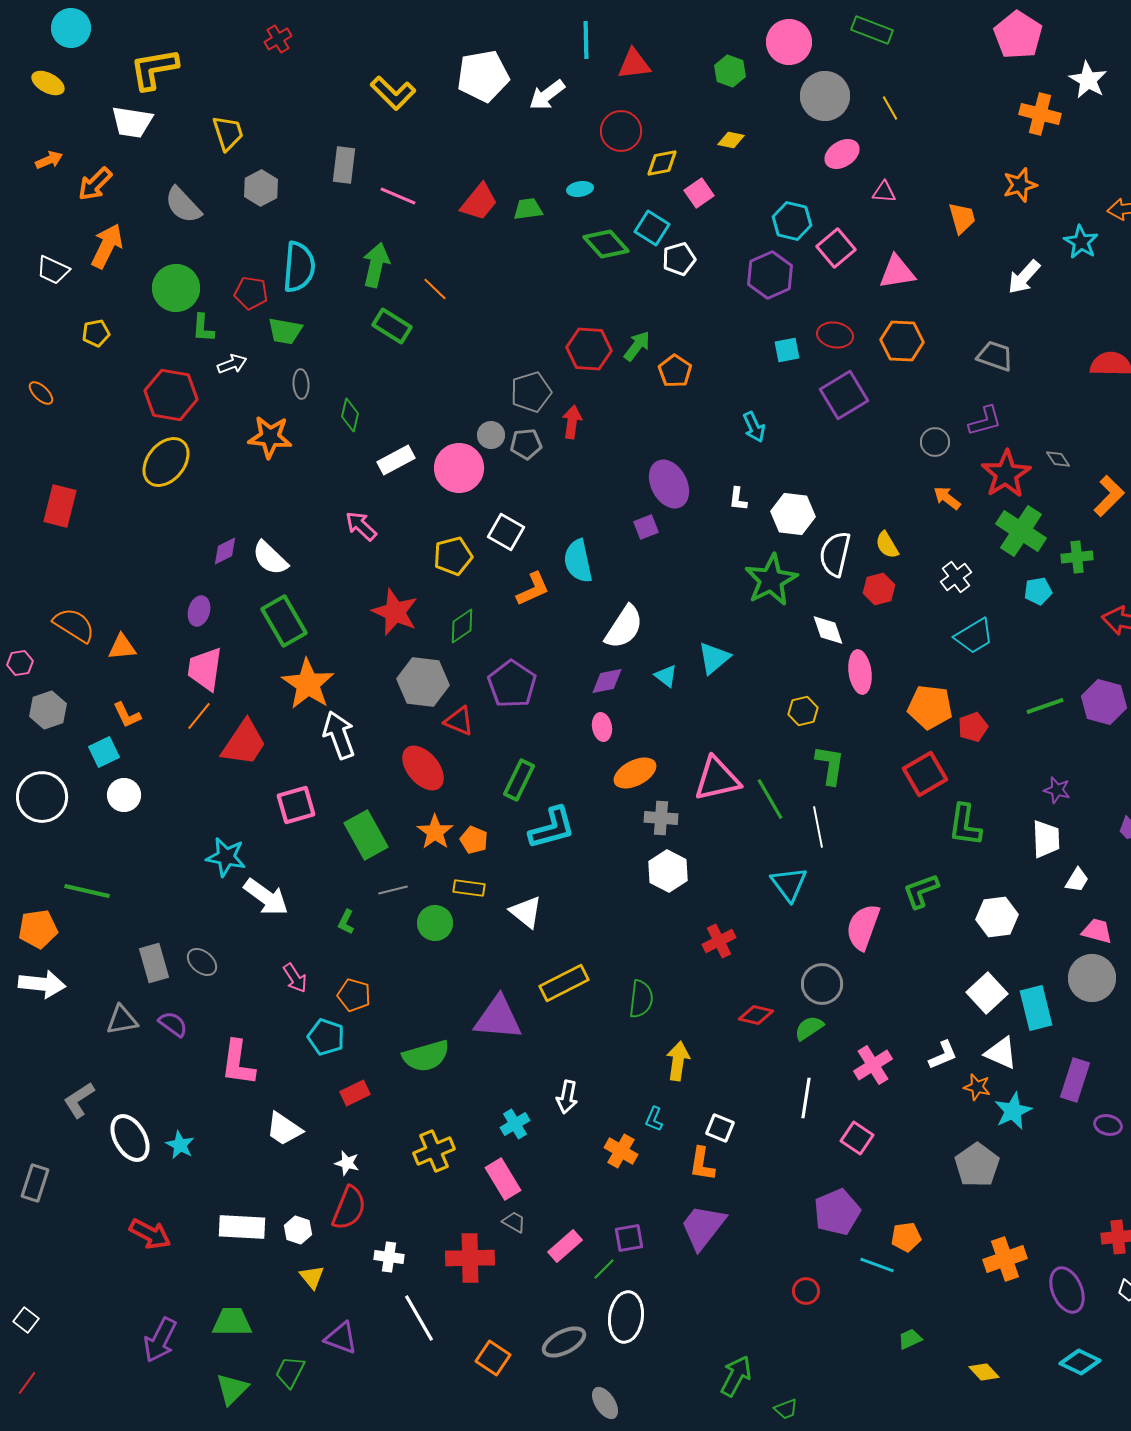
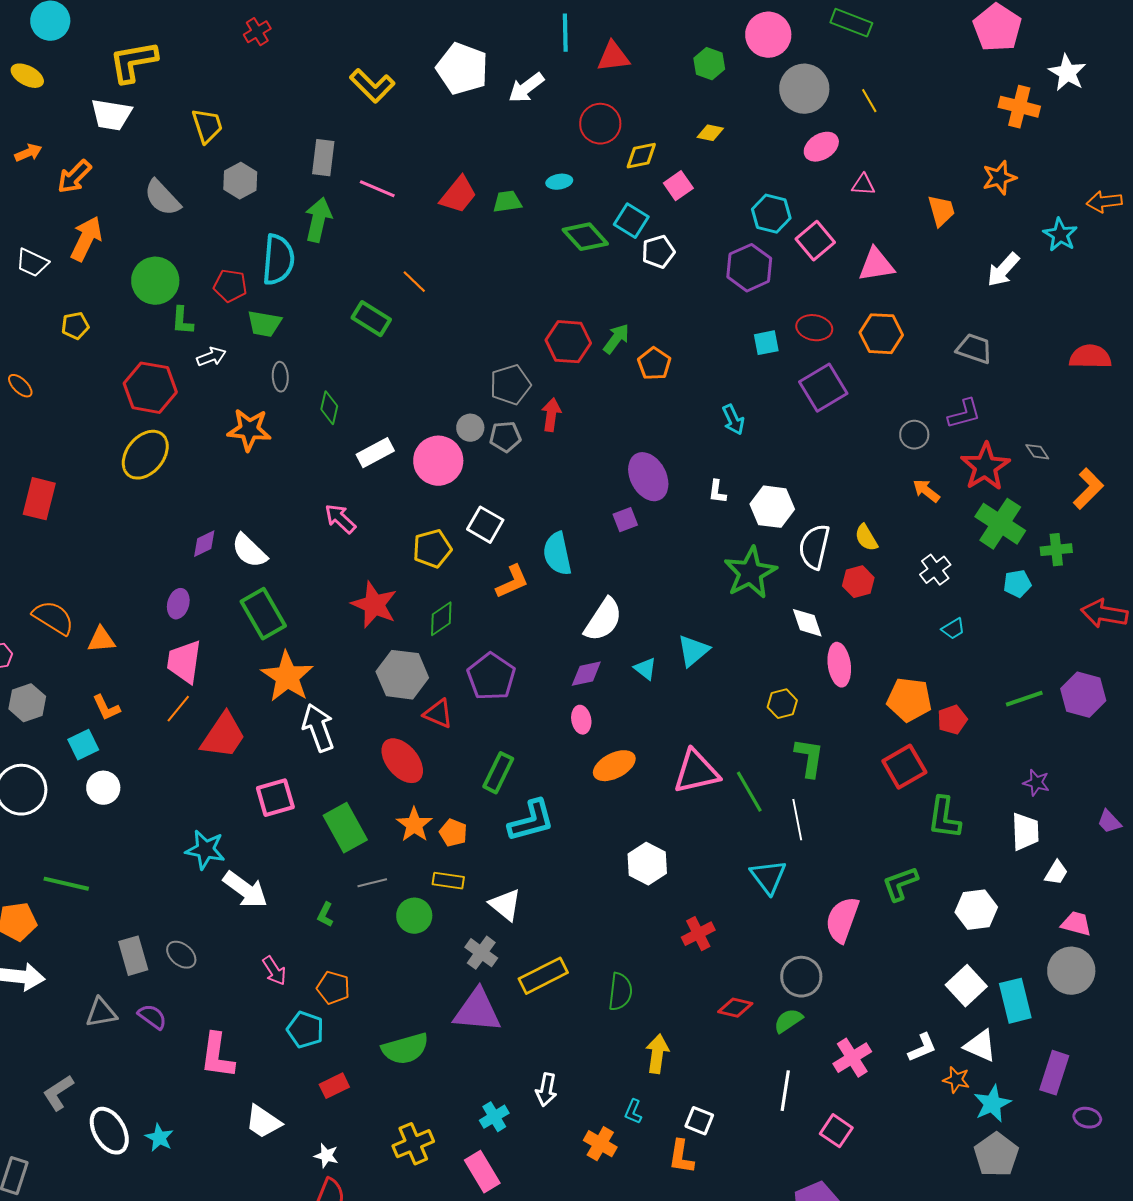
white pentagon: (483, 76) -> (462, 69), turned 30
green arrow: (376, 265) -> (318, 220), moved
cyan trapezoid: (974, 636) -> (953, 629), size x0.6
gray cross: (661, 818) -> (481, 953), moved, turned 32
gray pentagon: (977, 1165) -> (996, 1155), moved

